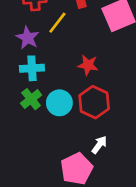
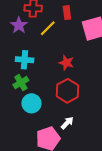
purple star: (28, 38) -> (19, 25), moved
cyan circle: (59, 103) -> (31, 103), moved

